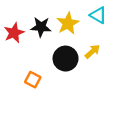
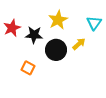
cyan triangle: (98, 15) -> (94, 23), moved, turned 35
black star: (41, 27) -> (34, 35), moved

